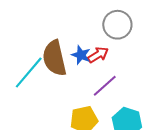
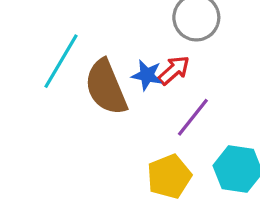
cyan line: (29, 72) -> (61, 61), moved

